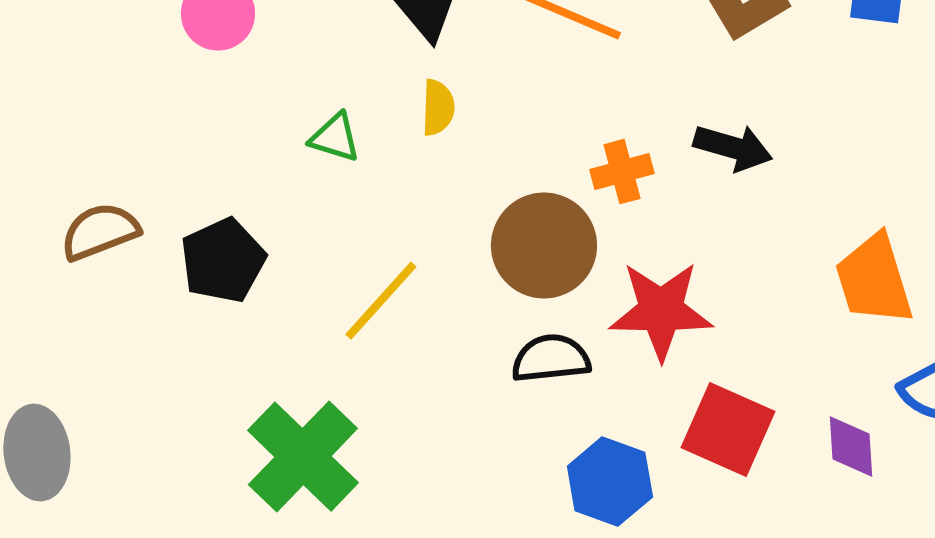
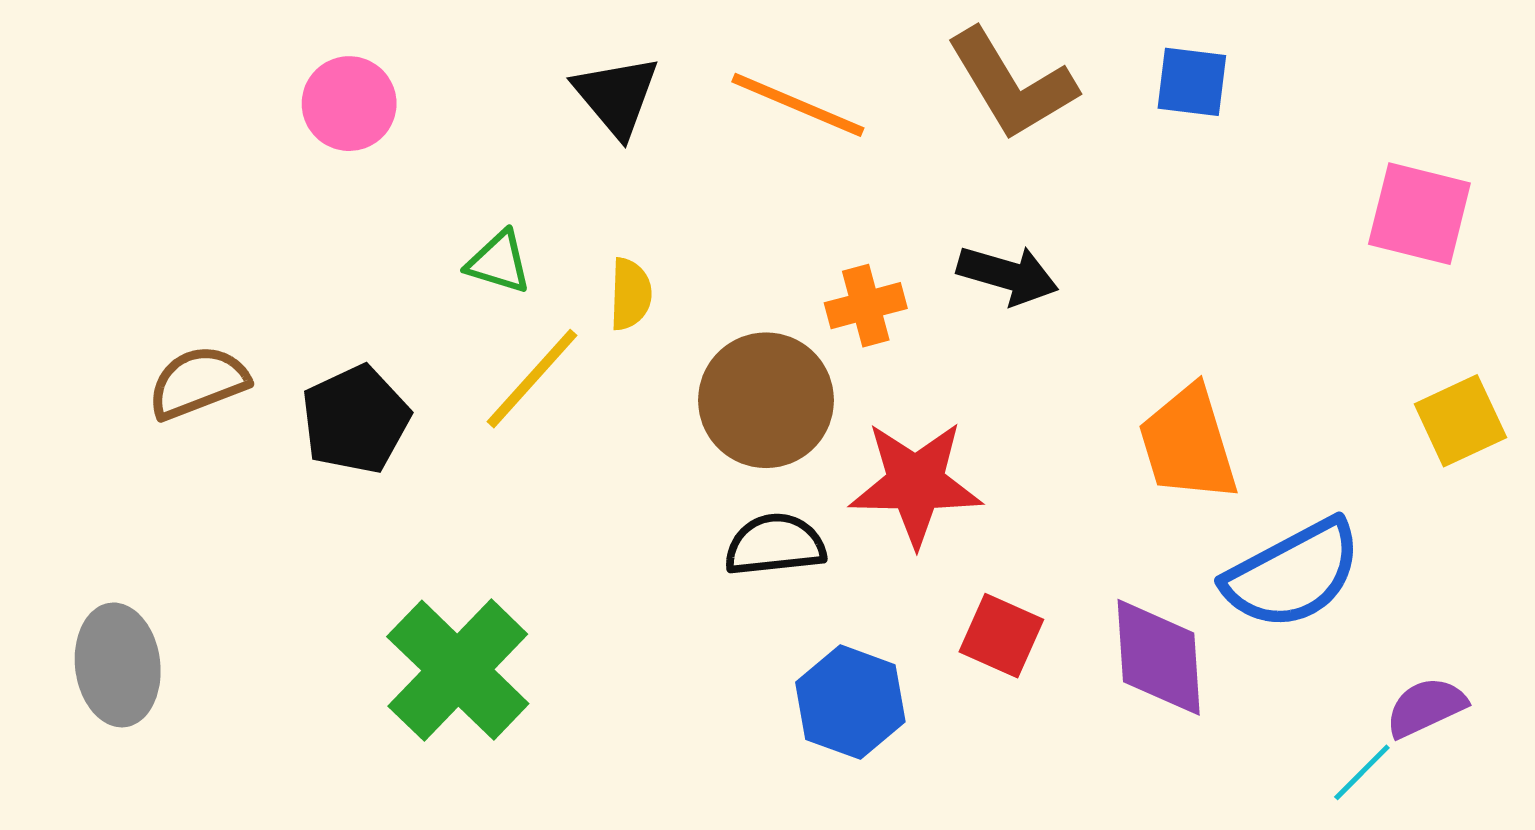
yellow semicircle: (438, 108) -> (630, 294), moved
yellow line: (381, 301) -> (532, 379), moved
red square: (728, 430) -> (1001, 636), size x0.7
purple diamond: (851, 447) -> (1159, 657), size x1.5

